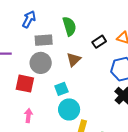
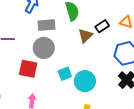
brown triangle: (74, 60) -> (85, 36), moved
cyan circle: (69, 109) -> (85, 81), moved

